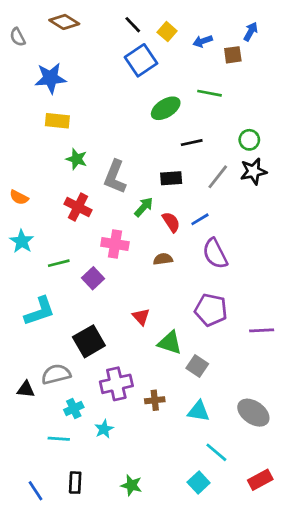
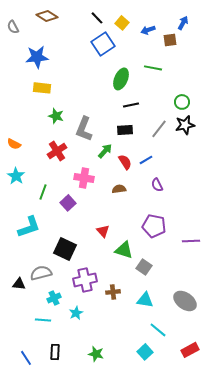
green ellipse: (166, 108) -> (121, 79), turned -35
black line: (192, 143) -> (131, 105), moved
red cross: (78, 207) -> (57, 151), turned 30
purple semicircle: (215, 254) -> (157, 185), size x0.6
green line: (59, 263) -> (43, 192), turned -56
black square: (89, 341) -> (65, 249), turned -35

